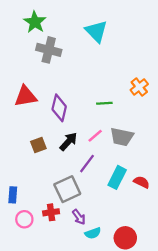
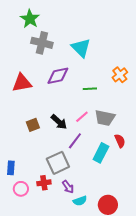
cyan triangle: (96, 31) -> (81, 48), moved
purple diamond: (59, 108) -> (58, 76), moved, turned 65
black arrow: (68, 142) -> (59, 122), turned 90
red semicircle: (142, 182) -> (120, 141), moved, turned 40

